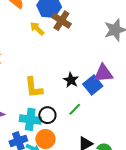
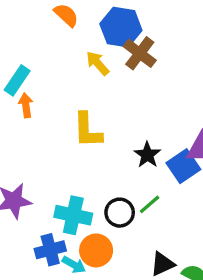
yellow L-shape: (34, 88) -> (87, 130), moved
black circle: (47, 115) -> (120, 213), moved

